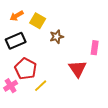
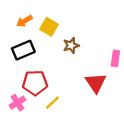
red pentagon: (26, 69) -> (35, 83), turned -30

